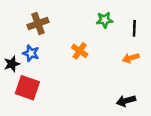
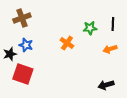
green star: (105, 20) -> (90, 28), moved
brown cross: (38, 24) -> (22, 18), moved

